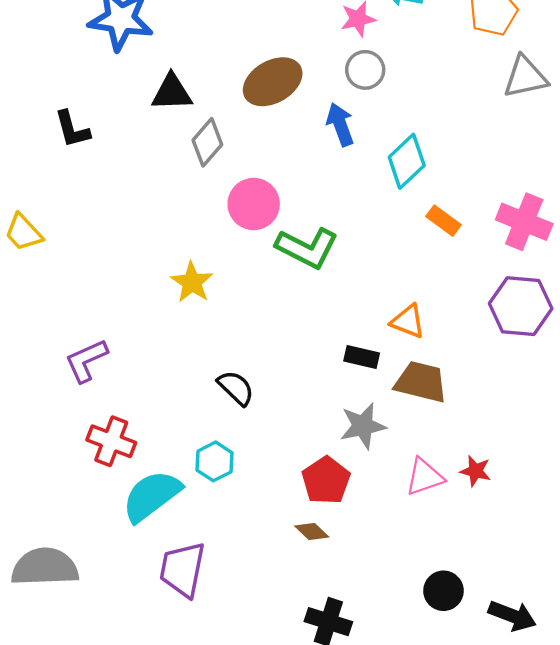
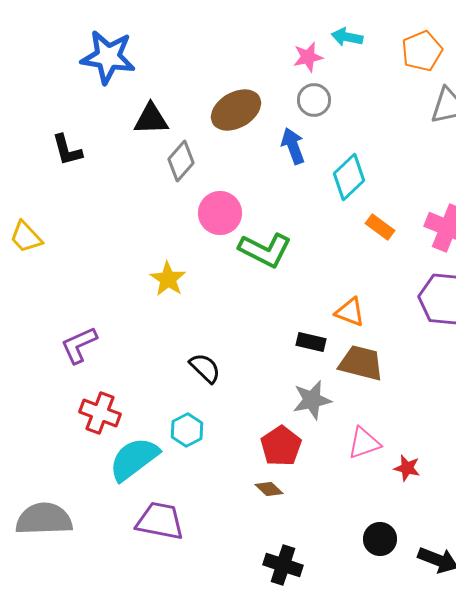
red star: (476, 471) -> (407, 468), moved
purple trapezoid: (182, 569) -> (160, 521), turned 90

